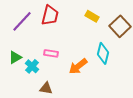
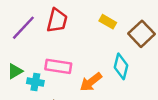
pink rectangle: (51, 53) -> (58, 66), size x1.5
cyan cross: (32, 66) -> (35, 82), turned -32

